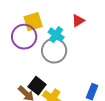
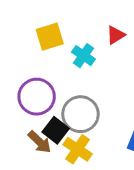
purple circle: (24, 37) -> (37, 97), moved
gray circle: (54, 51) -> (80, 114), moved

